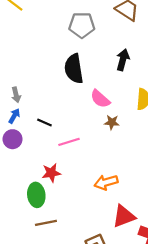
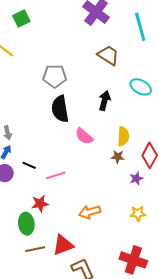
gray pentagon: (82, 25) -> (55, 76), moved
brown star: (112, 122) -> (118, 157), moved
black line: (44, 123) -> (29, 165), moved
red triangle: (124, 216) -> (63, 245), moved

